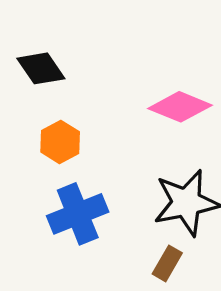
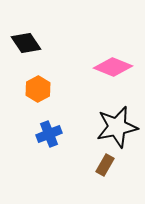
blue cross: (78, 214) -> (49, 134), size x0.7

